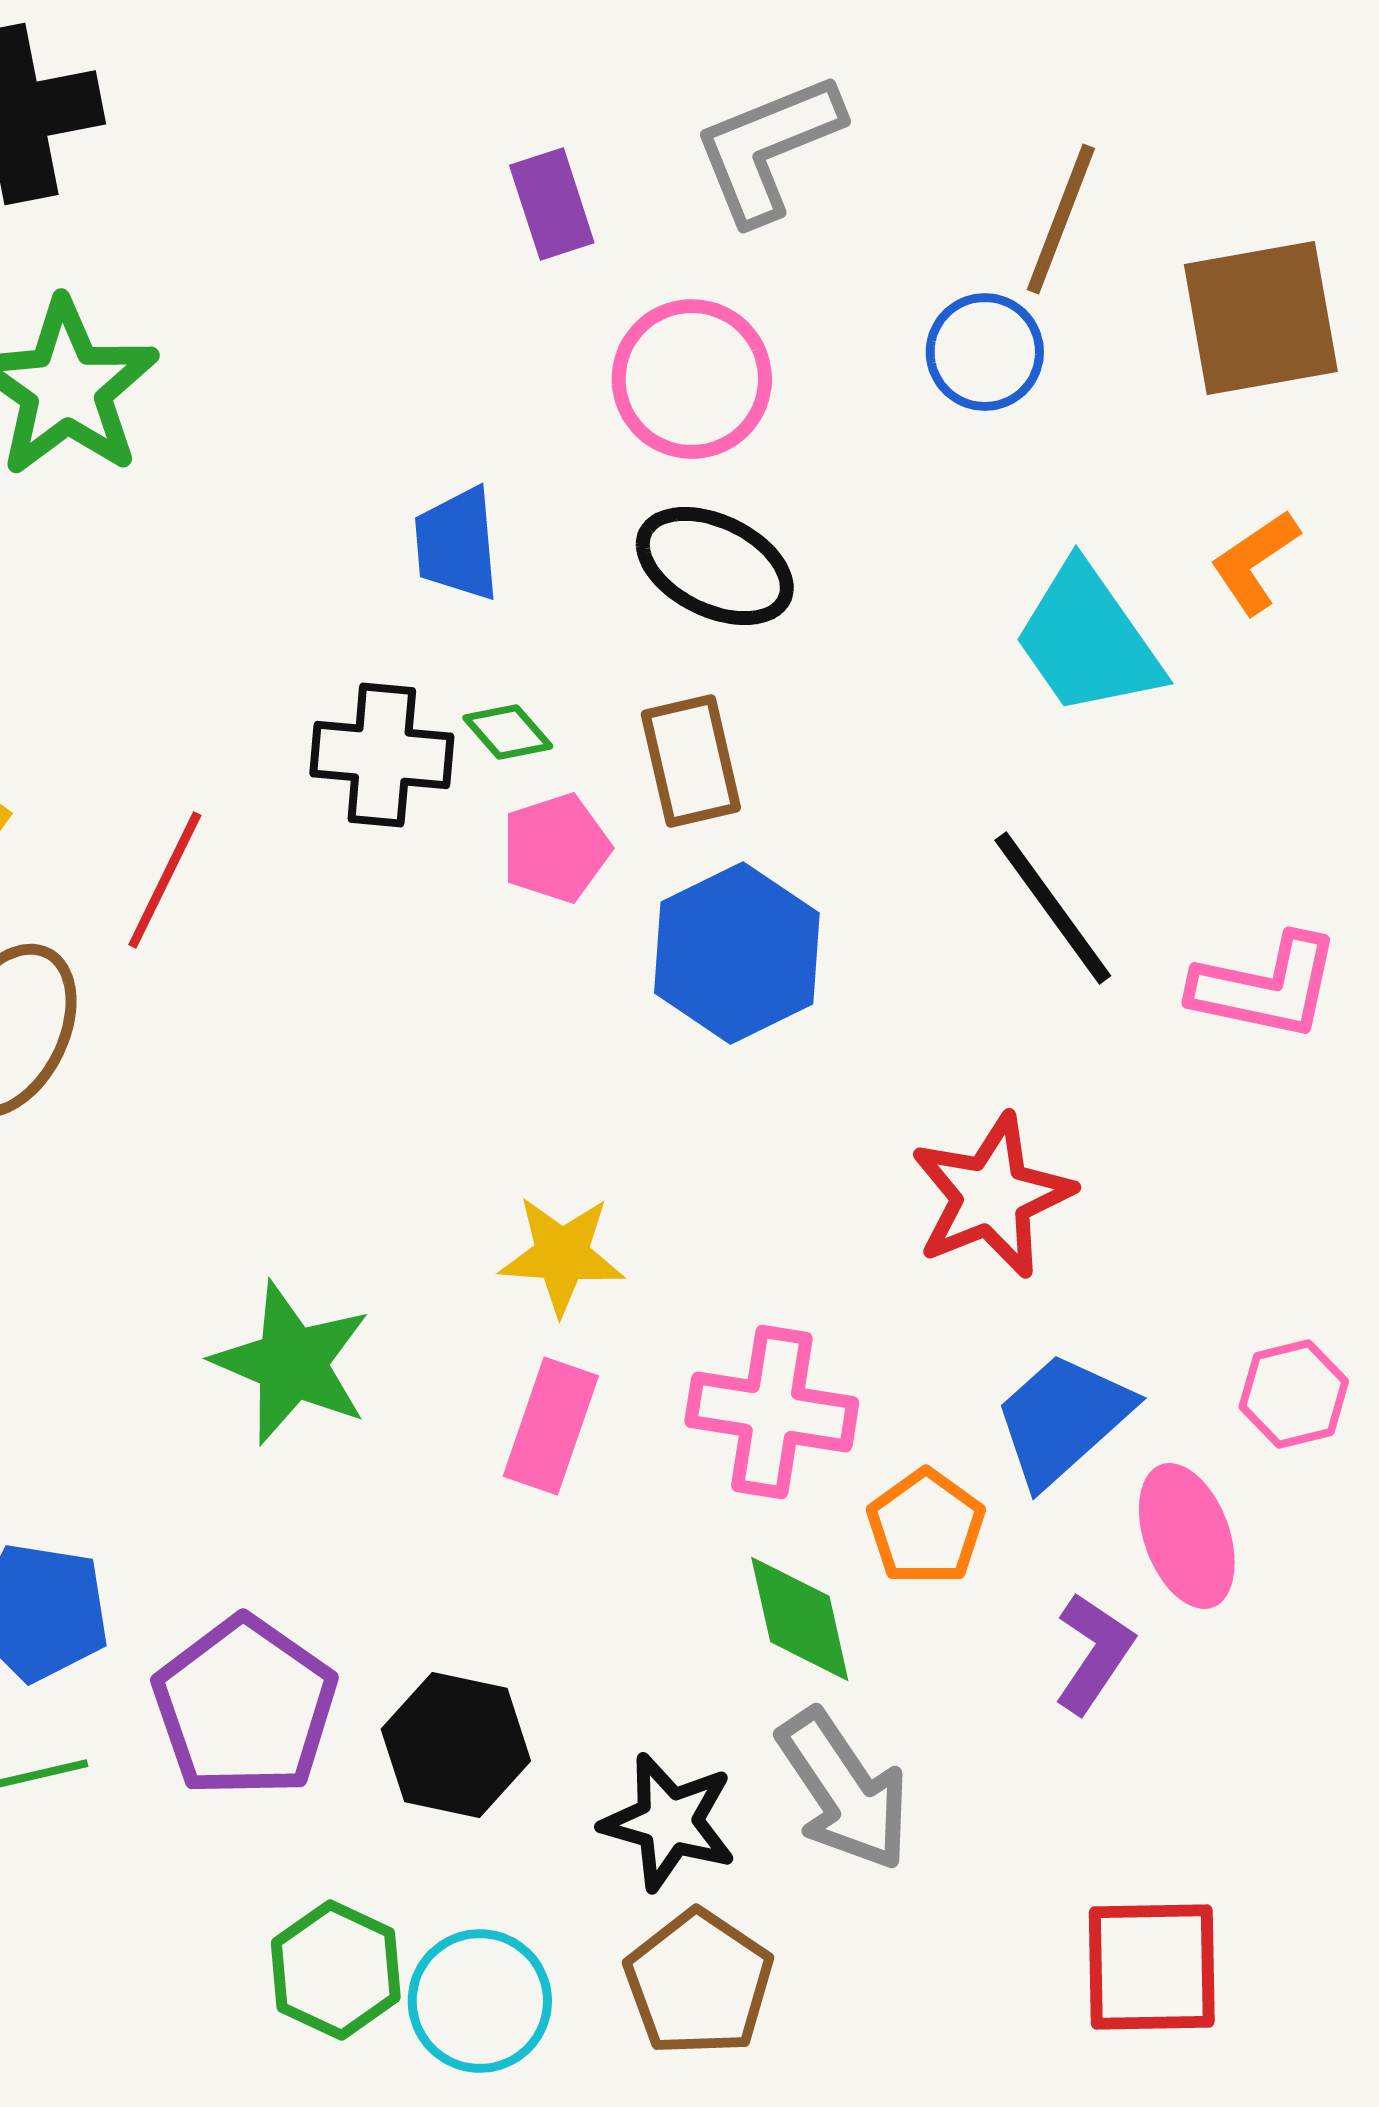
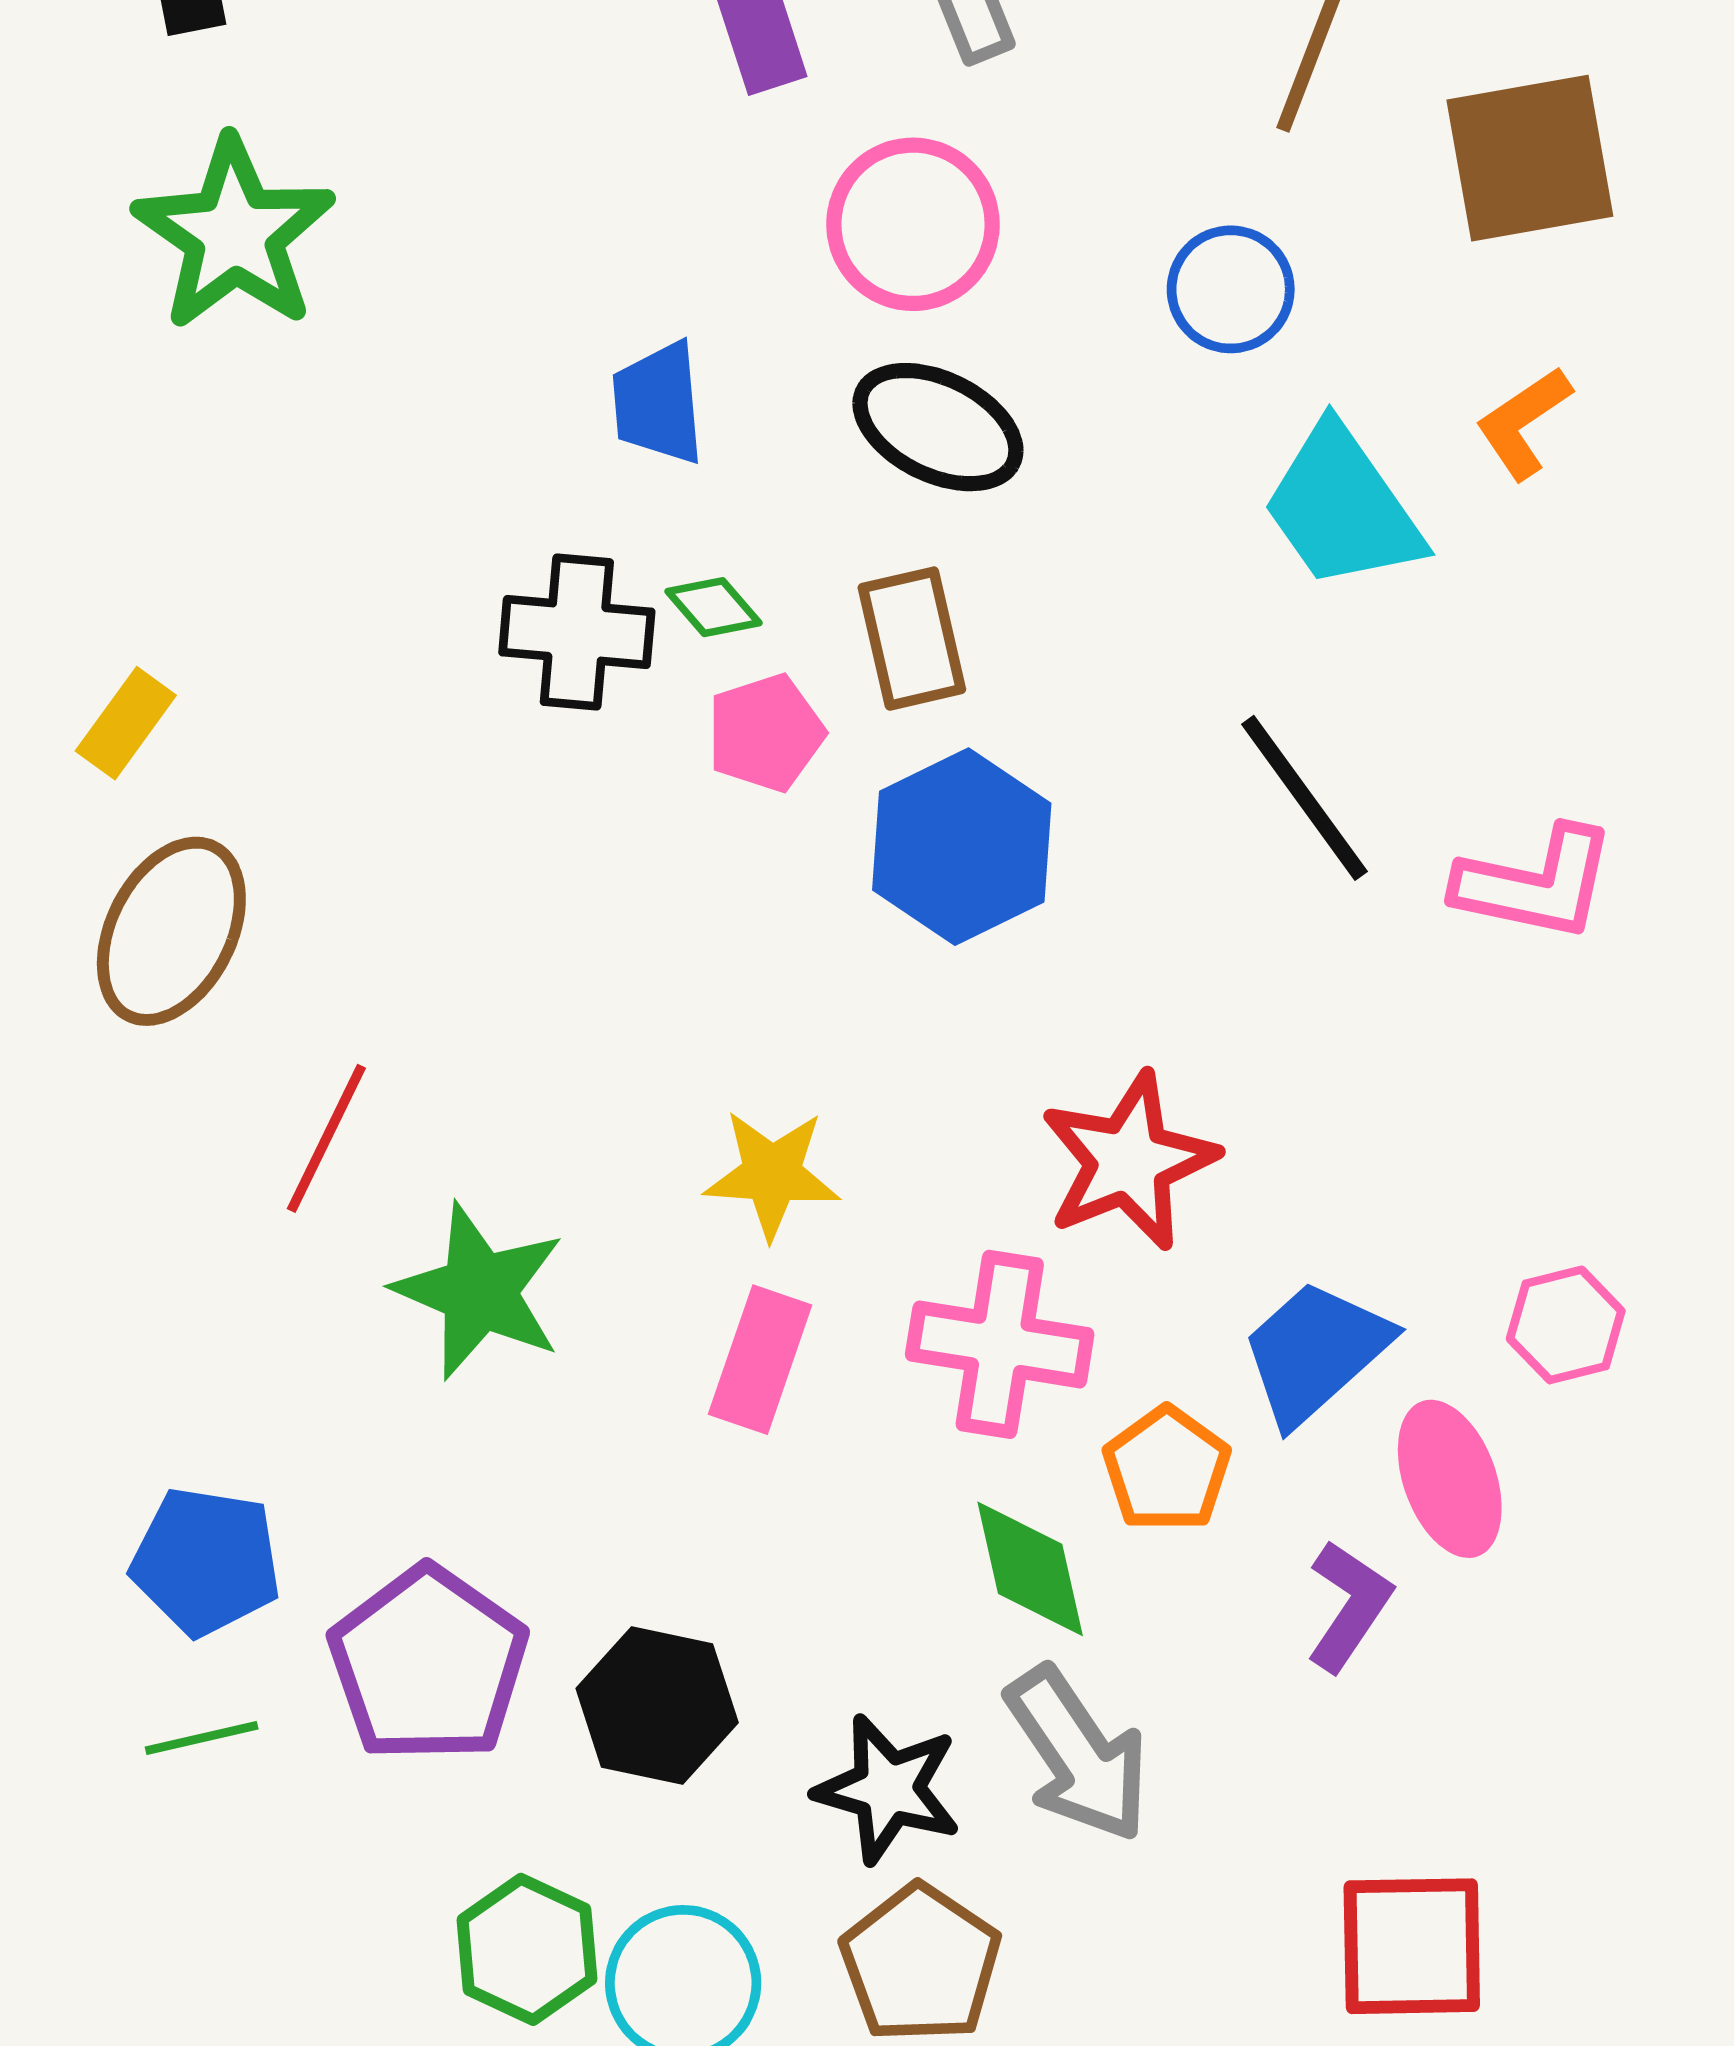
blue circle: (985, 352) -> (1231, 289), moved
red line: (165, 880) -> (326, 1138), moved
red star: (992, 1196) -> (1129, 1161), moved

